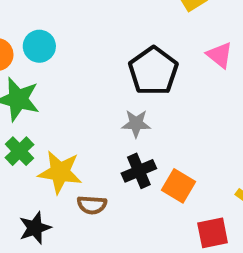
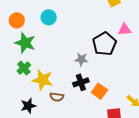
cyan circle: (39, 46) -> (49, 17), moved
pink triangle: (220, 55) -> (125, 29), turned -48
black pentagon: (153, 71) -> (104, 44), moved

